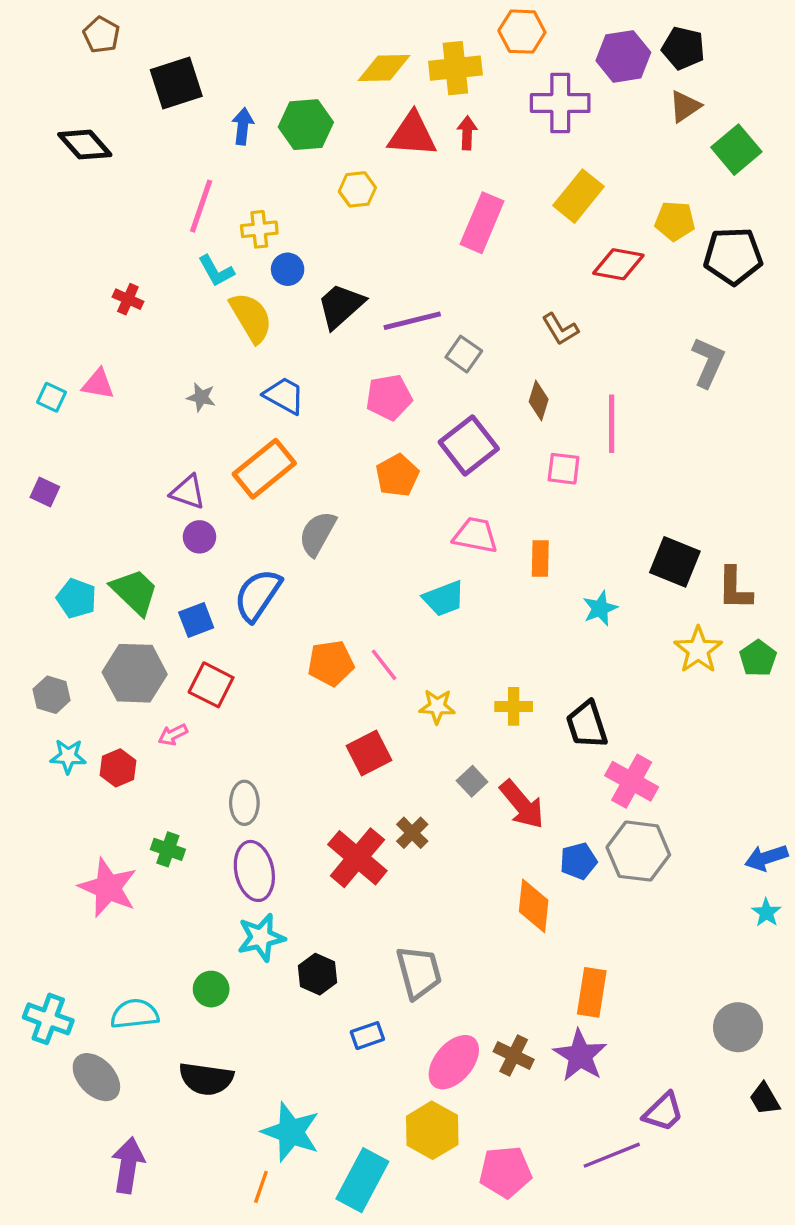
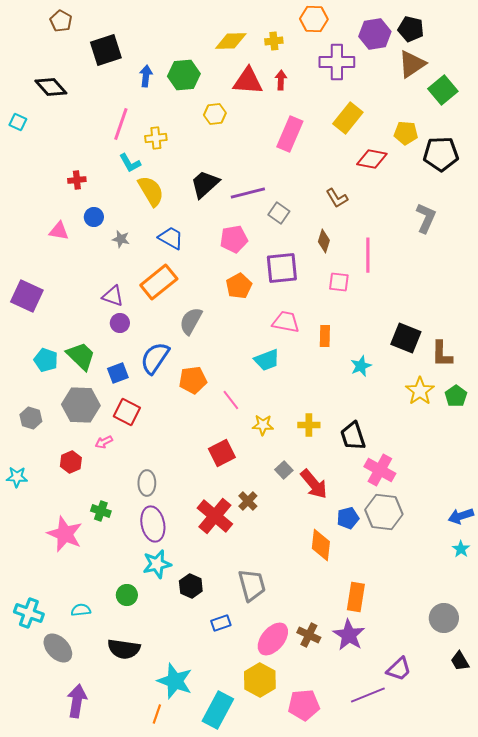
yellow cross: (455, 68) -> (274, 41), size x0.6
brown triangle: (685, 106) -> (412, 64), size x1.4
blue circle: (288, 269) -> (94, 217), moved
red cross: (128, 299) -> (77, 180), turned -30
cyan square: (52, 397) -> (18, 122), moved
purple square: (469, 445) -> (282, 268), turned 32
purple square: (45, 492) -> (27, 296), size x1.8
orange pentagon: (331, 663) -> (193, 380), moved
cyan star: (68, 756) -> (17, 477), moved
cyan semicircle: (135, 1014) -> (81, 610), size x0.7

